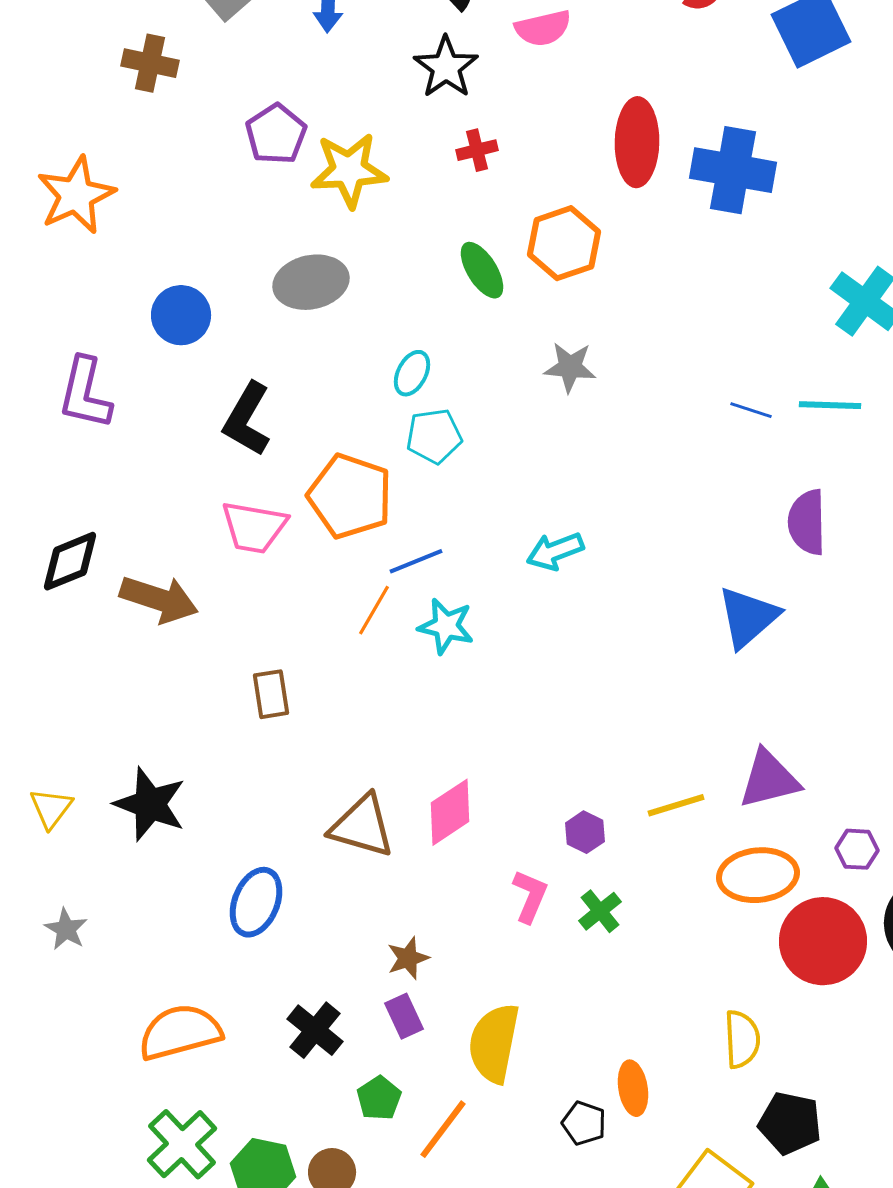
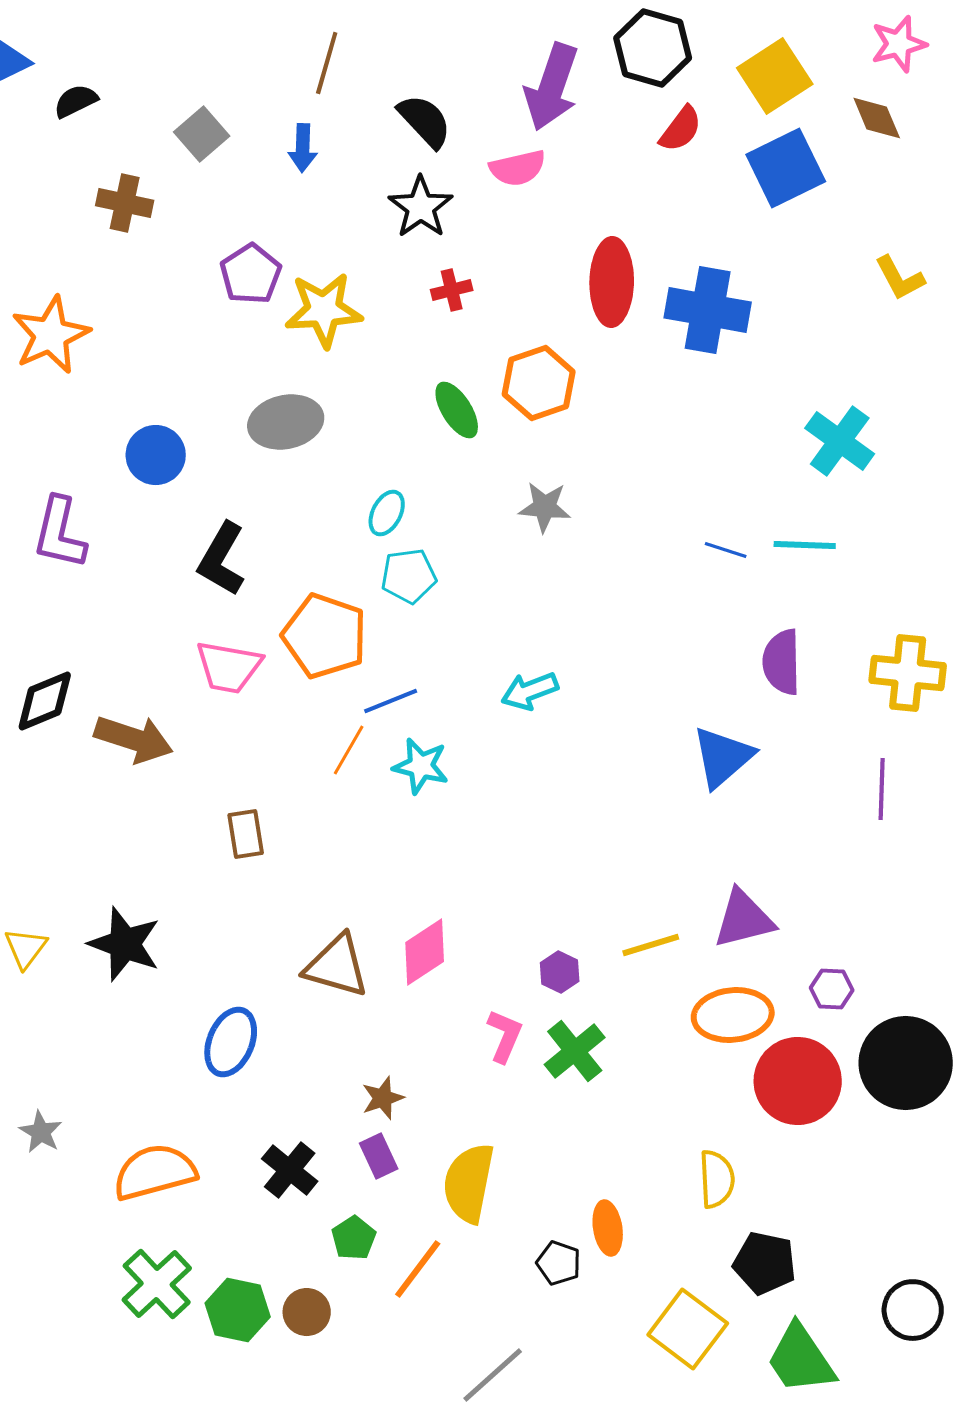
green cross: (600, 911) -> (575, 1051), size x1.4
gray star: (66, 929) -> (41, 1132), moved

